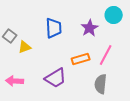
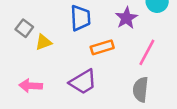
orange rectangle: (81, 59) -> (102, 47), moved

